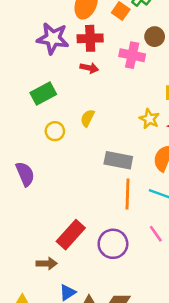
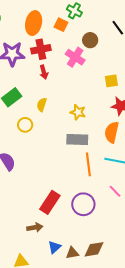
pink cross: (132, 55) -> (75, 57), turned 30
red arrow: (89, 68) -> (44, 72), turned 72
yellow semicircle: (88, 118) -> (42, 105), moved
yellow star: (149, 119) -> (78, 112), moved

